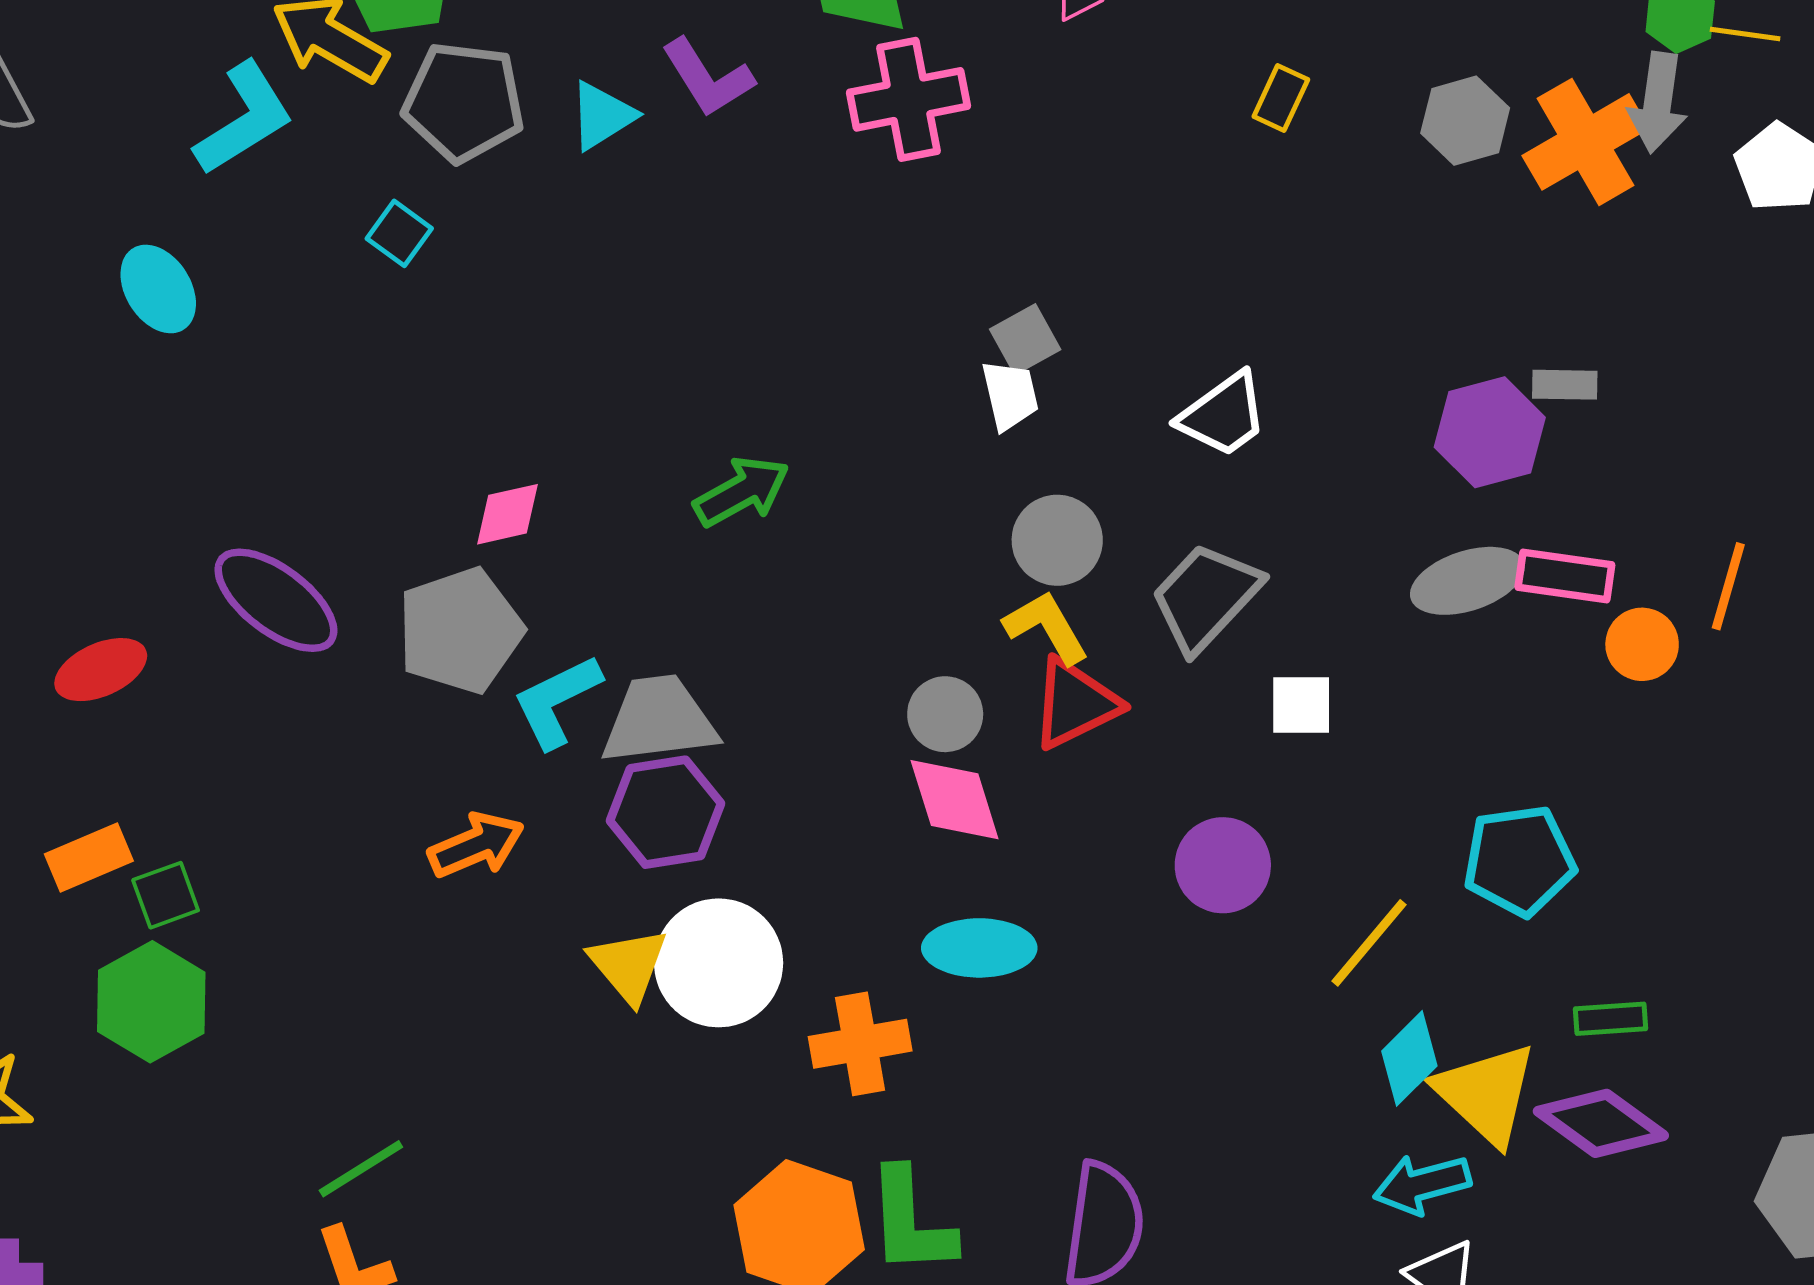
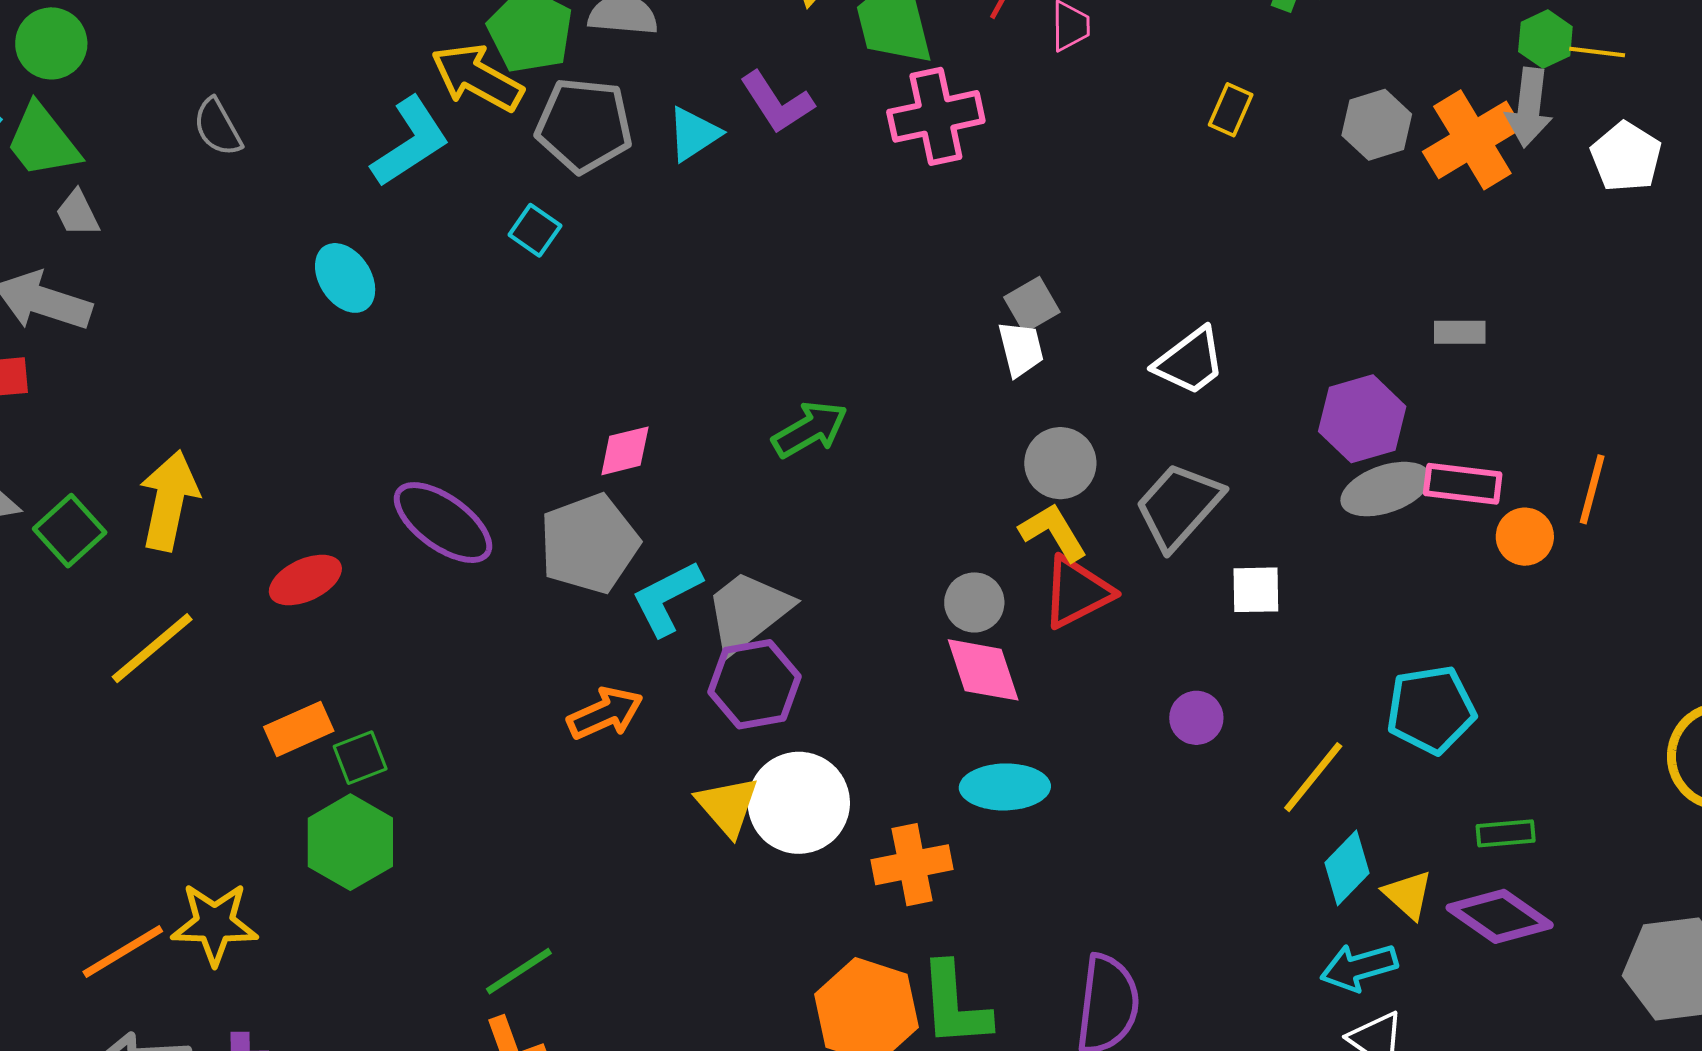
purple hexagon: (1490, 432) -> (1362, 419), moved
gray trapezoid: (659, 720) -> (748, 611), turned -30
purple circle: (1223, 865) -> (1196, 718), size x0.7
yellow triangle: (1486, 1094) -> (1408, 895), size x0.6

